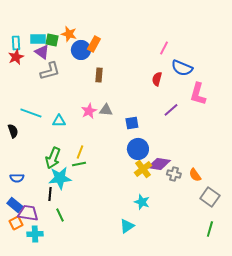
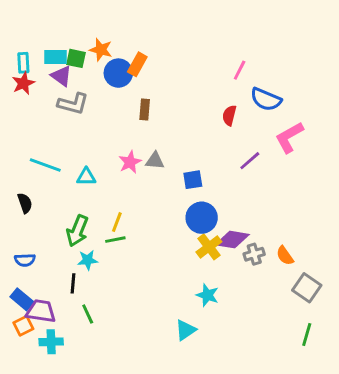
gray L-shape: (50, 71) -> (73, 104), turned 30
pink L-shape: (198, 94) -> (289, 137), turned 45
black semicircle: (13, 131) -> (25, 203), moved
gray cross: (174, 174) -> (254, 254), turned -32
cyan star: (60, 178) -> (88, 260), size x0.6

